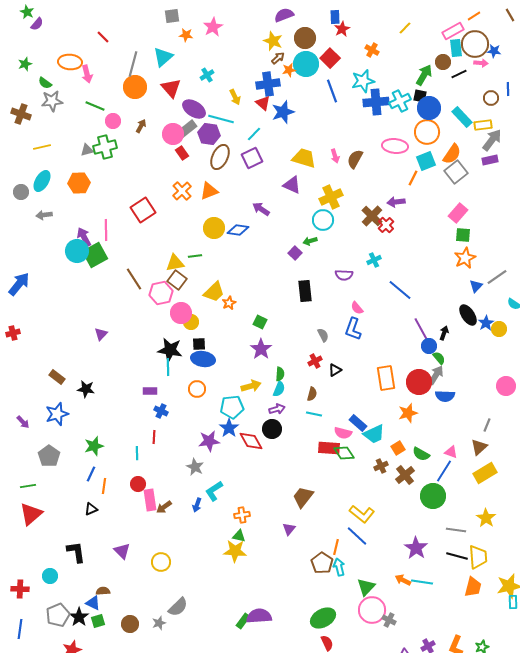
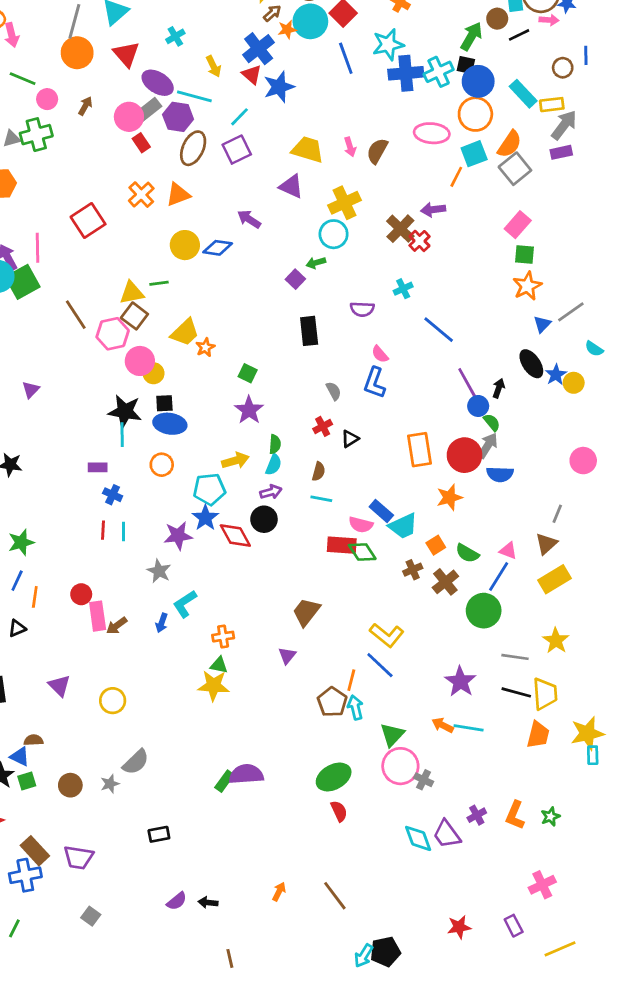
blue cross: (268, 84) -> (259, 49), turned -30
cyan line: (137, 453) -> (124, 531), moved

